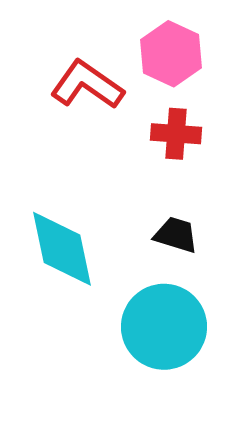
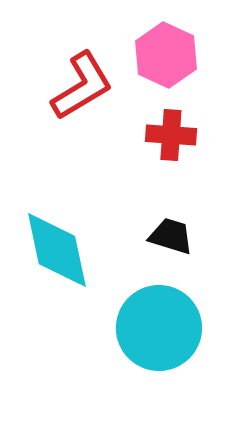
red L-shape: (87, 85) -> (82, 86), turned 114

